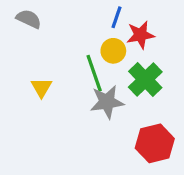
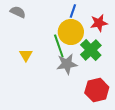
red star: (140, 35) -> (99, 23), moved
yellow circle: (113, 51) -> (71, 32), size x1.6

